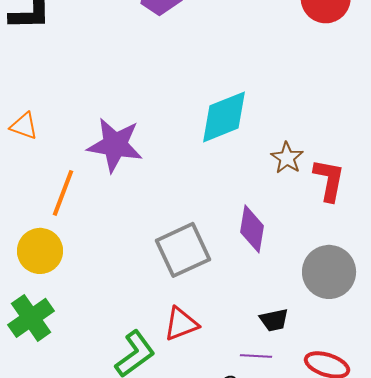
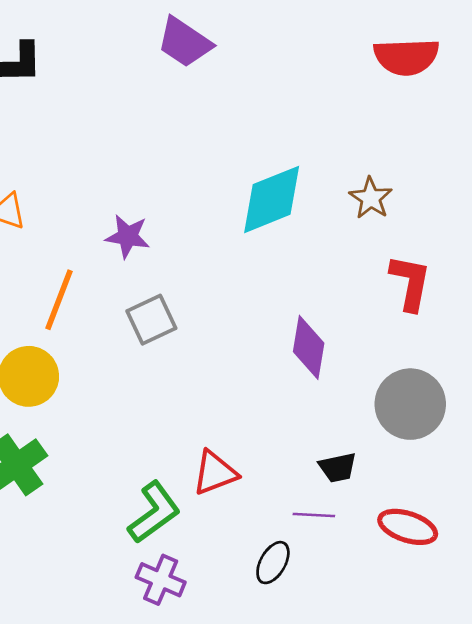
purple star: (115, 145) -> (128, 236), size x0.6
brown star: (287, 158) -> (371, 198), moved
gray square: (183, 250) -> (151, 320), moved, size x0.7

